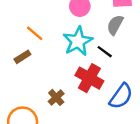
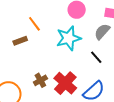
black line: (105, 52) -> (96, 57), moved
red cross: (89, 78) -> (65, 83), moved

